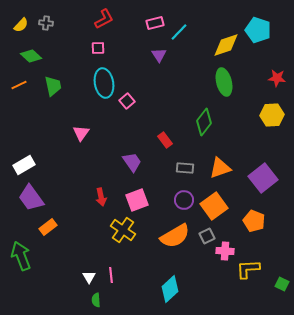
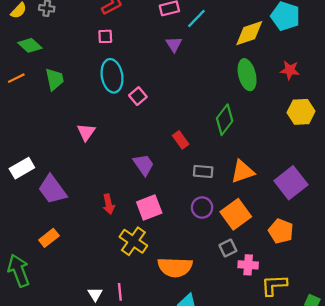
red star: (277, 78) -> (290, 70), moved
purple trapezoid: (31, 198) -> (52, 189), moved
orange semicircle: (175, 236) -> (175, 267), moved, turned 32

